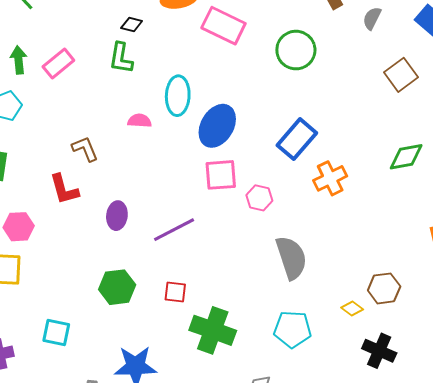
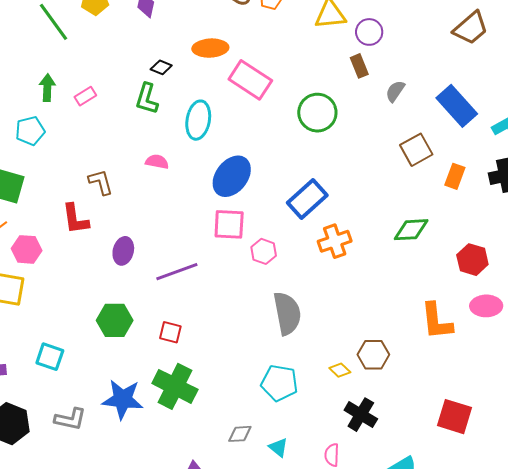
pink rectangle: (58, 63) -> (85, 96), size x0.7
cyan ellipse: (178, 96) -> (198, 120), moved
green cross: (213, 330) -> (175, 386), moved

